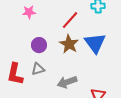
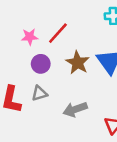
pink star: (29, 12) -> (30, 37), moved
red line: (70, 20) -> (58, 33), moved

